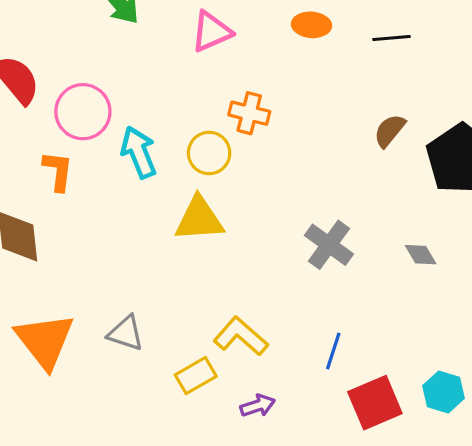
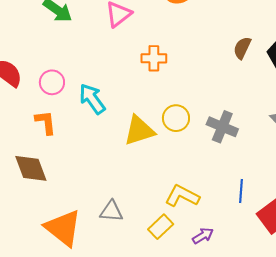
pink circle: (83, 112) -> (52, 82), size x0.7
yellow circle: (209, 153) -> (176, 118), moved

